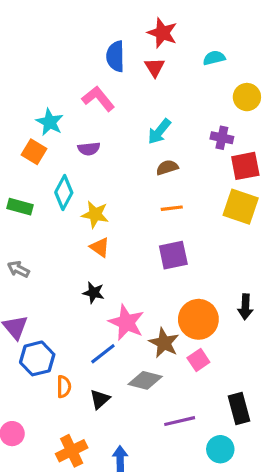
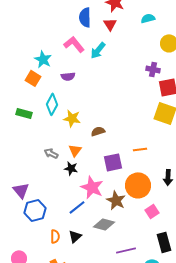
cyan arrow: (159, 131) -> (98, 50), moved
brown semicircle: (167, 167) -> (98, 131), moved
orange line: (172, 208) -> (140, 149), moved
orange triangle: (100, 247) -> (75, 150), moved, turned 32
purple square: (173, 255) -> (113, 162), moved
gray arrow: (18, 269) -> (51, 153), moved
pink square: (198, 360) -> (152, 211), moved
orange semicircle: (64, 387) -> (55, 236), moved

